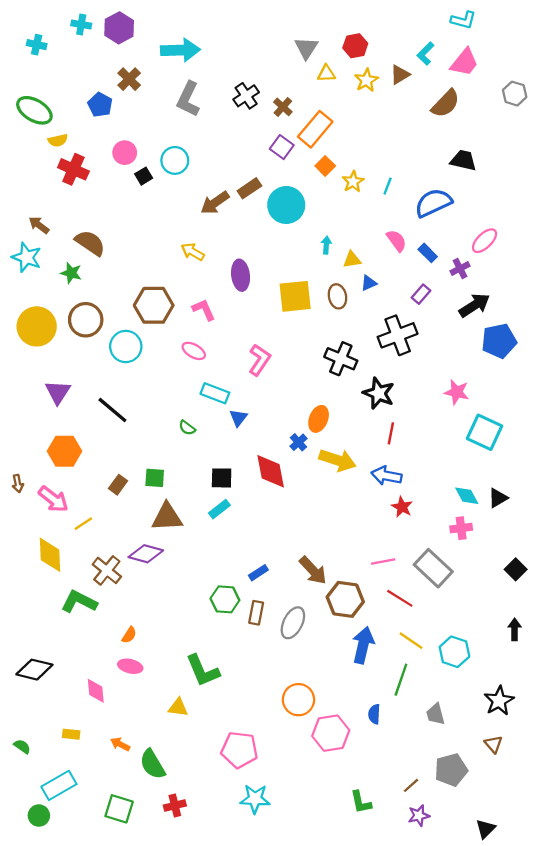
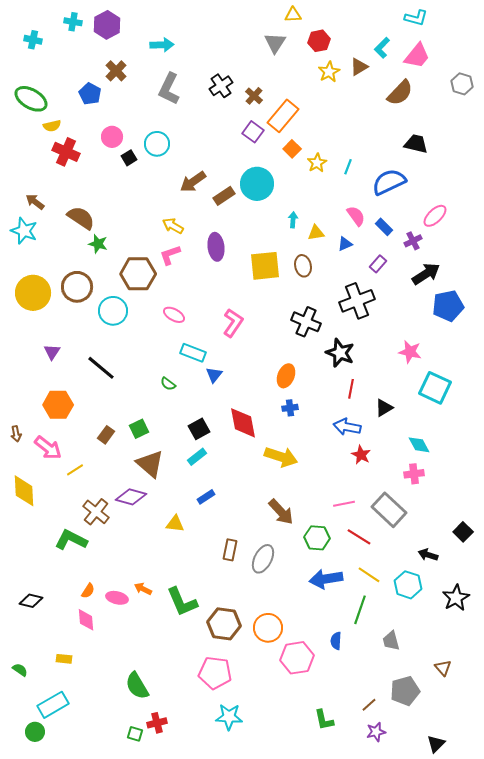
cyan arrow: (180, 50) -> (162, 45), size x0.7
yellow triangle: (326, 74) -> (293, 15), moved
brown rectangle: (249, 188) -> (224, 196), moved
green star: (71, 273) -> (98, 244), moved
blue triangle: (369, 283) -> (345, 244), moved
pink L-shape: (204, 310) -> (170, 255), moved, turned -85
purple triangle: (58, 392) -> (52, 352), size x0.7
blue cross: (298, 442) -> (290, 408), moved, turned 35
yellow arrow: (337, 460) -> (281, 457), moved
green square: (155, 478) -> (139, 429), turned -30
black square: (222, 478) -> (199, 429), turned -30
black triangle: (498, 498) -> (384, 408), moved
brown triangle: (167, 517) -> (150, 464), turned 44
yellow diamond: (50, 555) -> (24, 491), moved
black square: (516, 569) -> (463, 532), moved
blue rectangle: (258, 573) -> (206, 497), moved
green hexagon: (225, 599) -> (317, 538), moved
brown hexagon: (345, 599) -> (224, 624), moved
black arrow: (515, 629) -> (428, 555), moved, turned -72
orange semicircle: (129, 635) -> (88, 591), moved
blue arrow: (363, 645) -> (326, 579), turned -112
black diamond: (34, 670) -> (31, 601), size x0.7
black star: (499, 701) -> (456, 598), moved
yellow triangle: (178, 707) -> (175, 524), moved
orange arrow: (120, 744) -> (143, 589), moved
green square: (119, 809) -> (135, 734), moved, size x0.6

